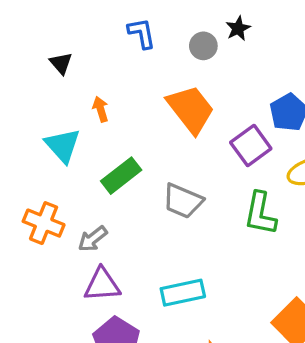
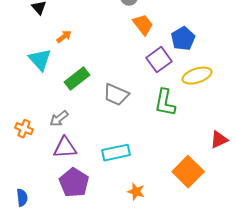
orange arrow: (101, 109) -> (64, 37), turned 70
orange trapezoid: (191, 109) -> (143, 25), moved, size x0.7
orange cross: (44, 223) -> (24, 129), moved, size x0.7

